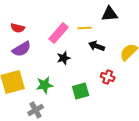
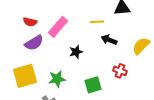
pink rectangle: (59, 33) -> (58, 27), moved

